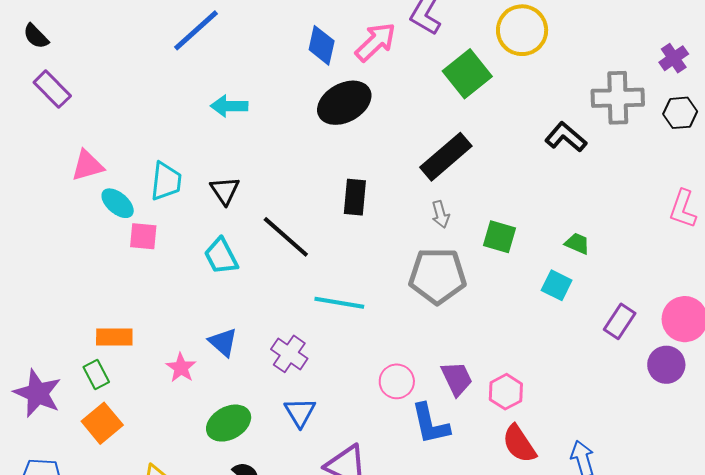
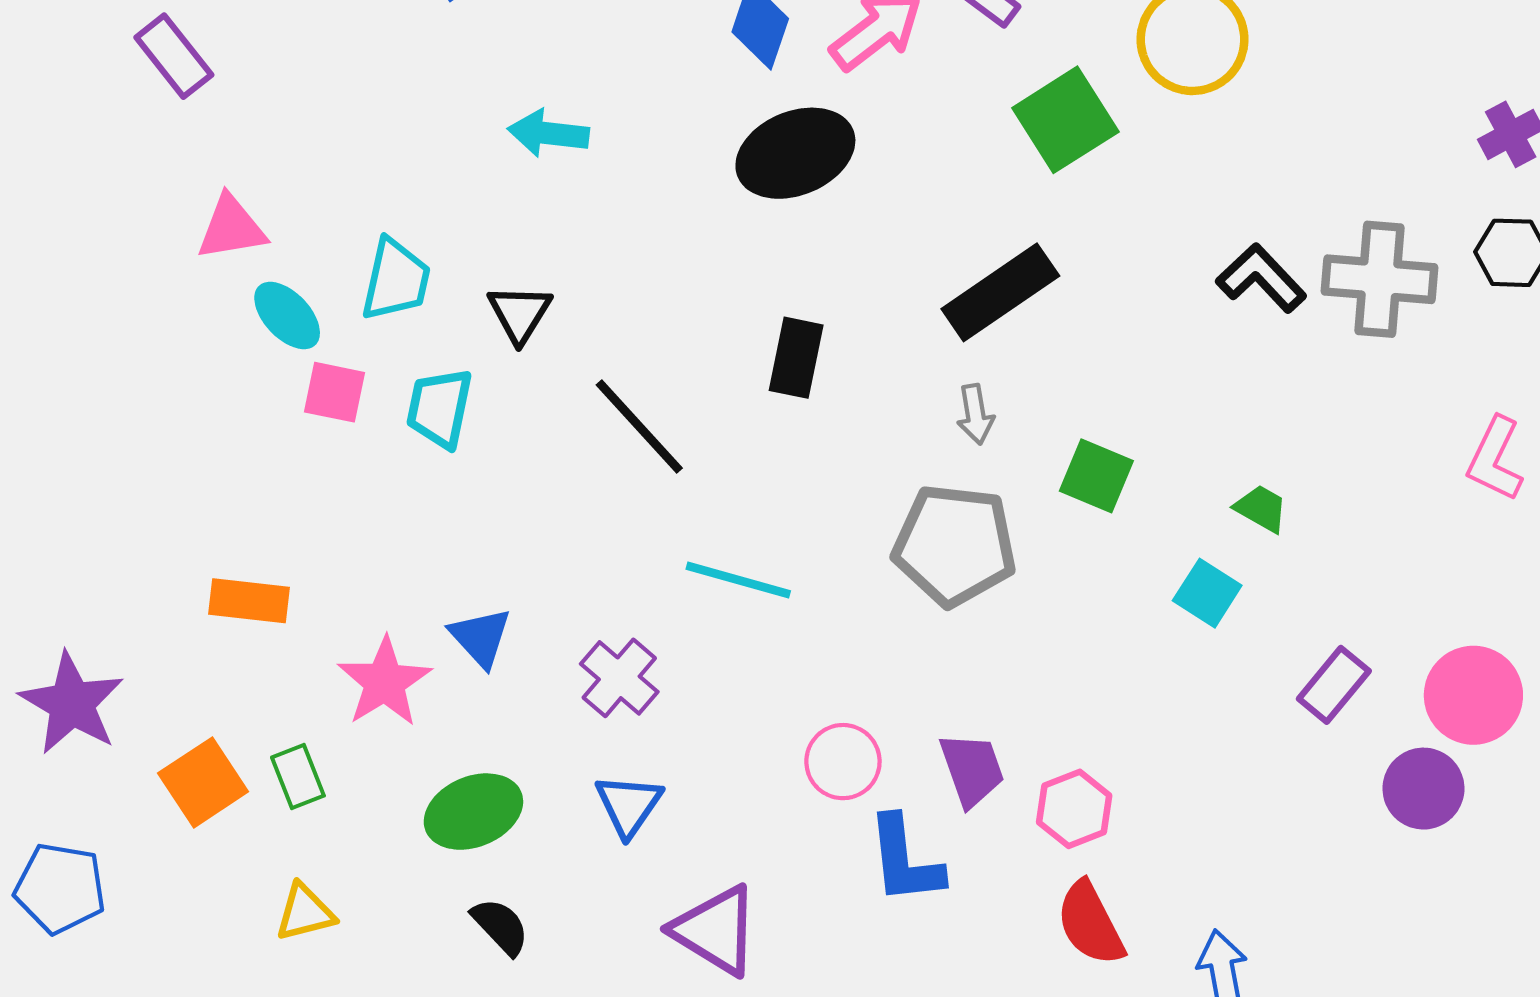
gray cross: (618, 98) -> (1380, 279), moved
cyan trapezoid: (221, 256) -> (440, 408), moved, turned 33
pink star: (181, 368) -> (385, 682), size x1.4
green rectangle: (96, 374) -> (298, 776), moved

